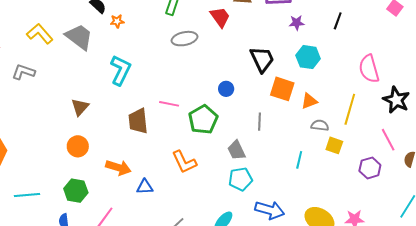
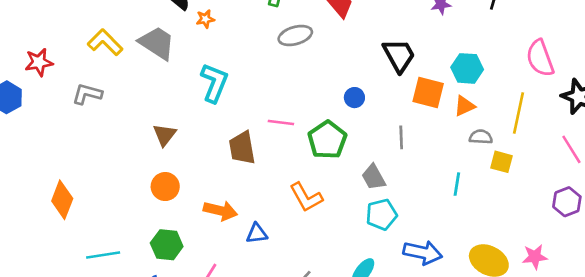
cyan hexagon: (308, 57) -> (467, 68), moved
purple hexagon: (370, 168) -> (567, 202), moved

